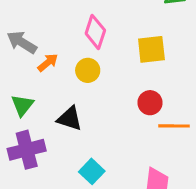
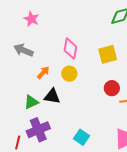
gray arrow: (22, 42) -> (23, 50), moved
green triangle: (22, 105) -> (31, 102), turned 35
black triangle: (70, 119) -> (52, 96), moved

